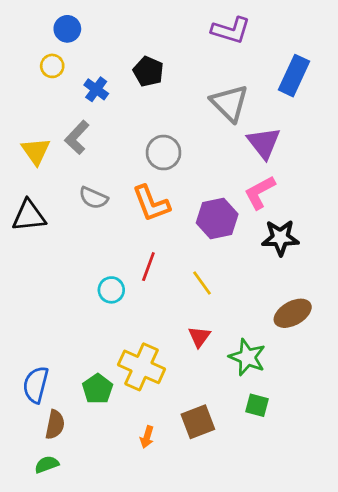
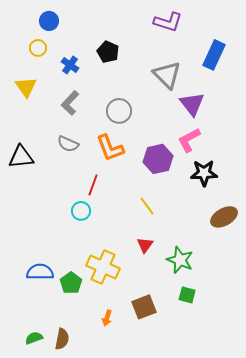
gray L-shape: (77, 137) -> (70, 103), moved
yellow triangle: (36, 151) -> (26, 87), moved
red line: (148, 267) -> (93, 185), moved
brown ellipse: (293, 313) -> (224, 217), moved
blue semicircle: (36, 385) -> (40, 272), moved, turned 76
brown semicircle: (55, 425) -> (62, 339), moved

